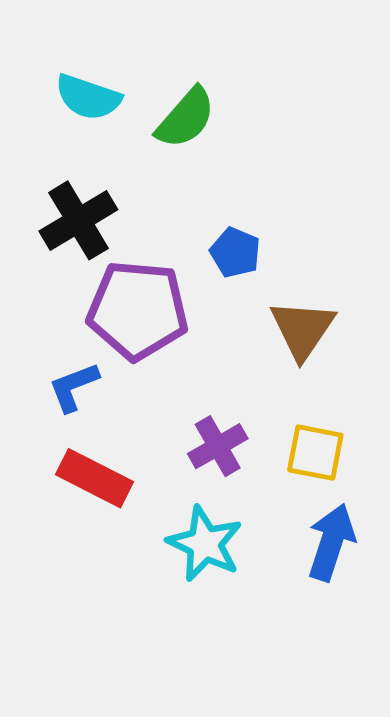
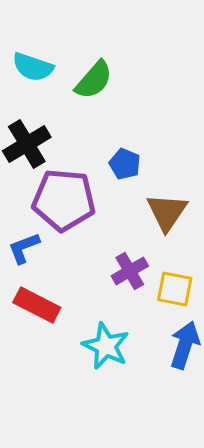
purple cross: (218, 446) -> (130, 271), moved

